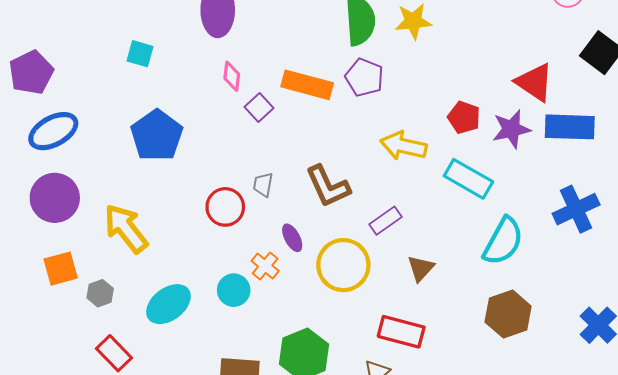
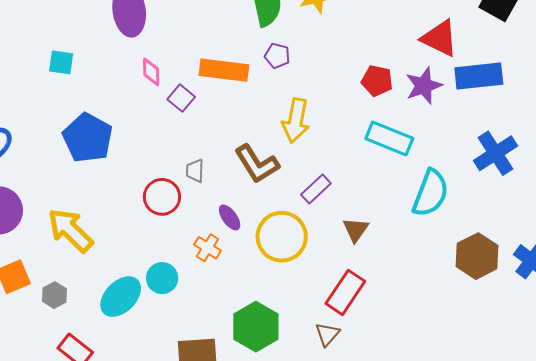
purple pentagon: (364, 77) -> (277, 56), size x0.7
yellow arrow: (403, 146) -> (296, 120), moved, turned -84
cyan circle: (234, 290) -> (162, 278), moved
brown hexagon: (508, 314) -> (477, 256), moved
red rectangle: (401, 332) -> (345, 292), turned -63

